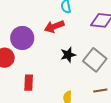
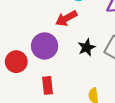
purple circle: (22, 38) -> (45, 46), moved

